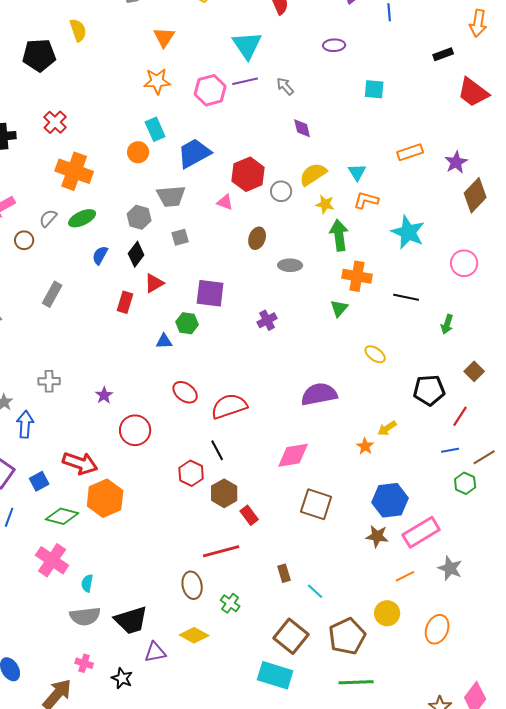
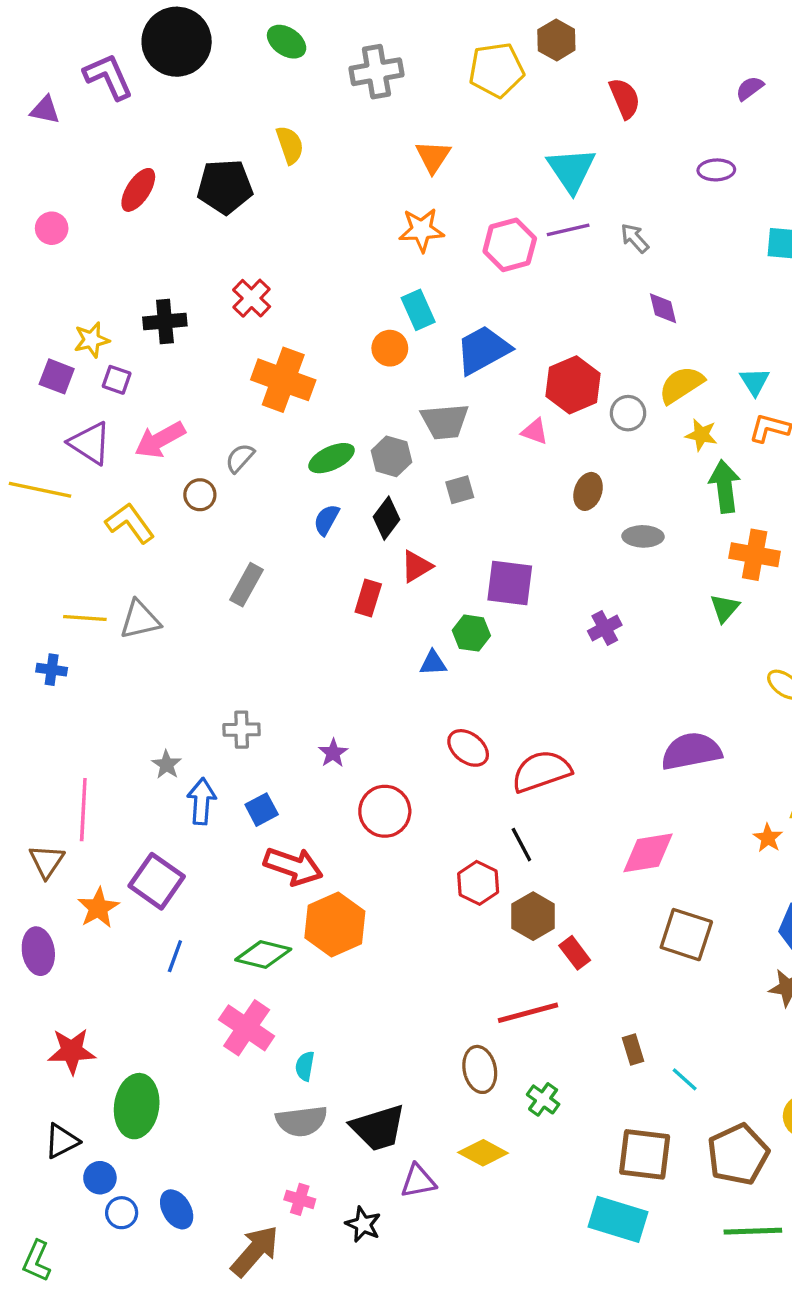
green ellipse: (82, 218) -> (332, 458), moved
blue square: (39, 481) -> (262, 810), moved
brown square: (291, 636) -> (645, 1154), turned -32

